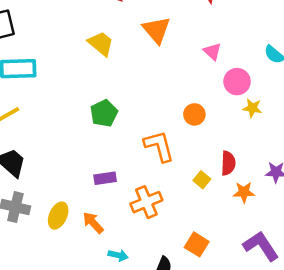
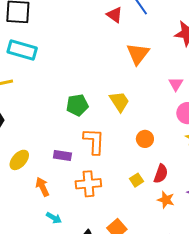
yellow trapezoid: (101, 43) -> (119, 102), moved
orange circle: (194, 114) -> (145, 139), moved
orange L-shape: (159, 146) -> (94, 141), moved
yellow ellipse: (58, 216) -> (19, 160), moved

